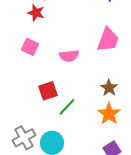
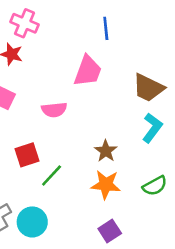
pink trapezoid: (108, 40) -> (88, 71), moved
orange star: (109, 114) -> (106, 185), turned -30

